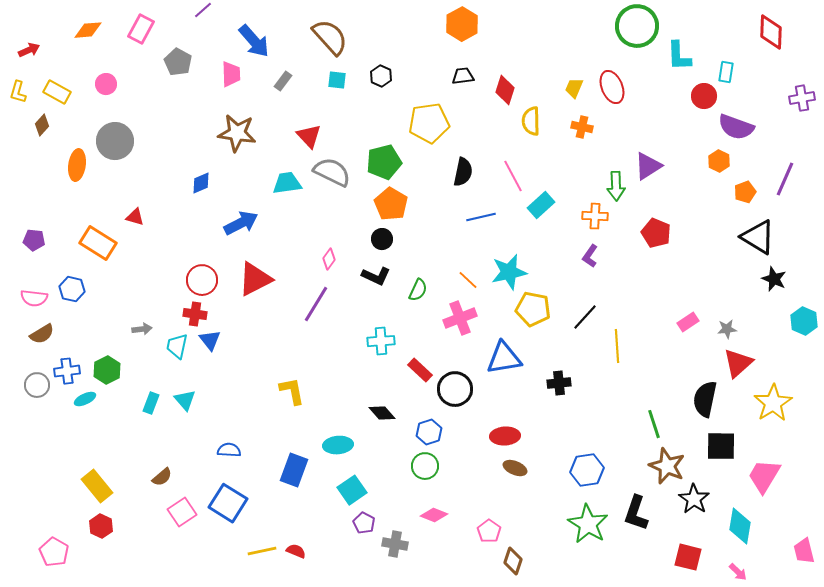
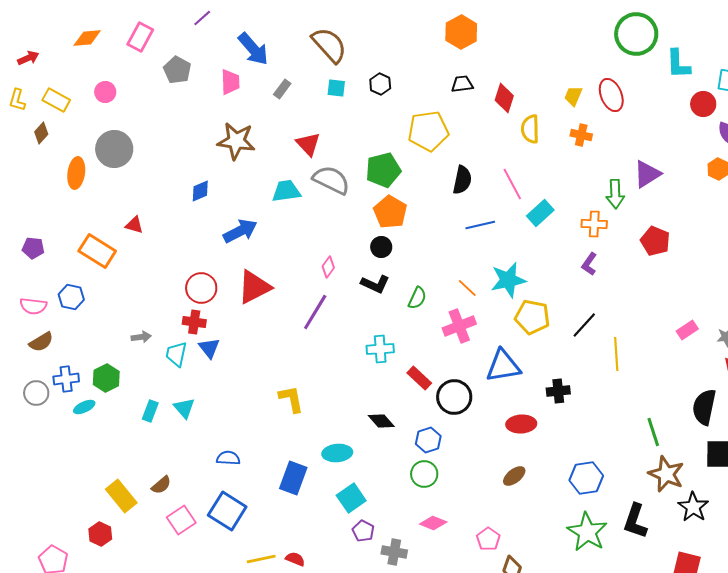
red ellipse: (505, 436) -> (521, 424), moved
brown ellipse: (515, 468) -> (514, 476), turned -60
yellow rectangle: (97, 486) -> (121, 496), moved

